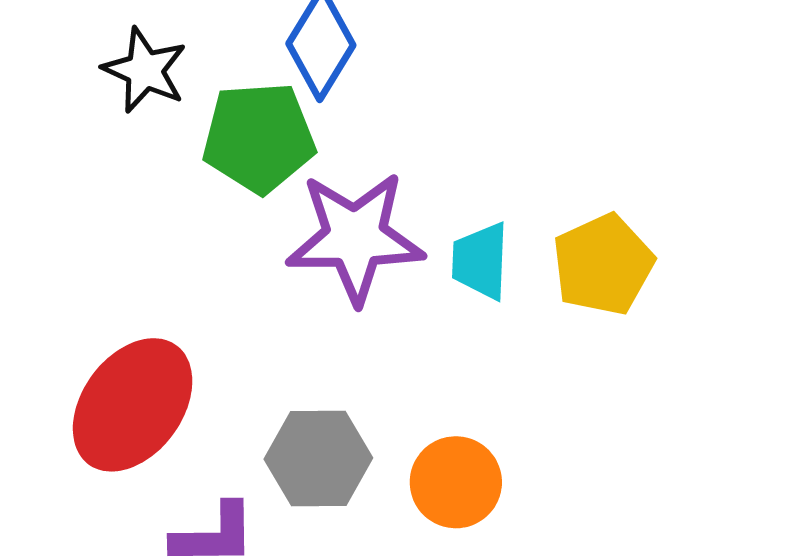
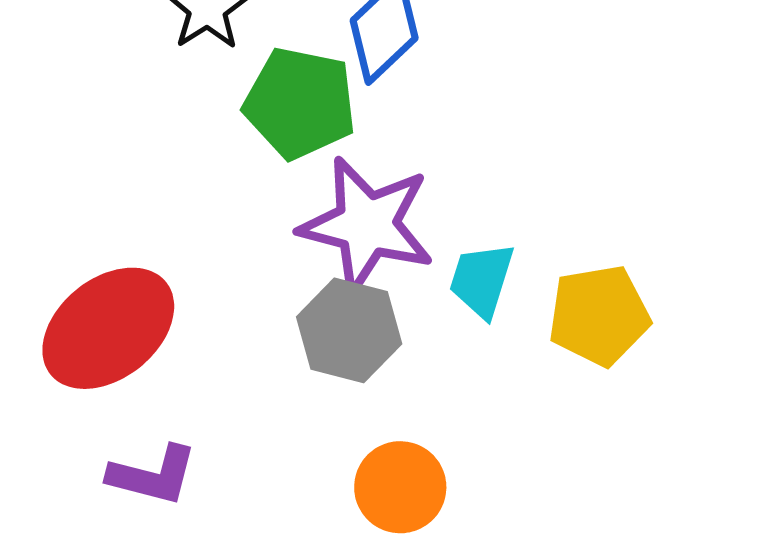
gray hexagon: (318, 458) -> (349, 330), moved

